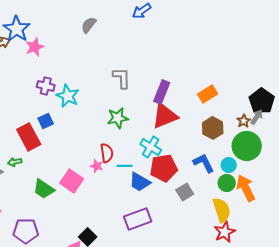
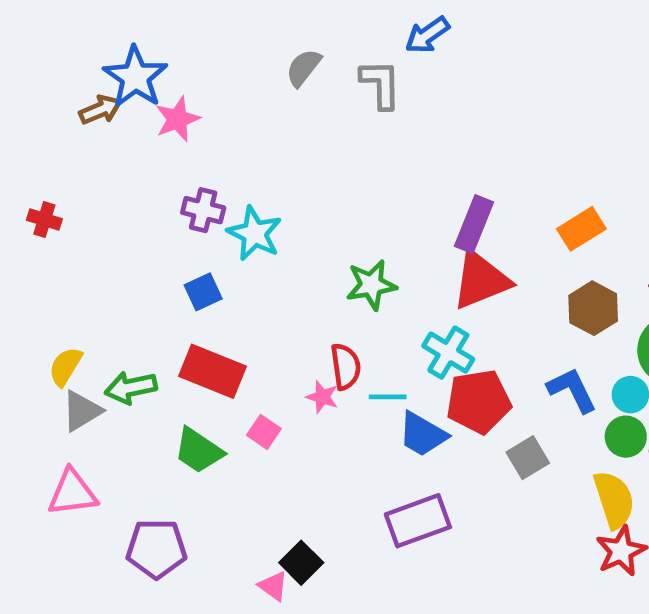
gray L-shape: (122, 78) -> (381, 84), moved
red rectangle: (29, 137) -> (212, 371), moved, turned -40
green arrow: (15, 162) -> (131, 388), size x1.5
pink square: (72, 181) -> (264, 432), size x0.6

